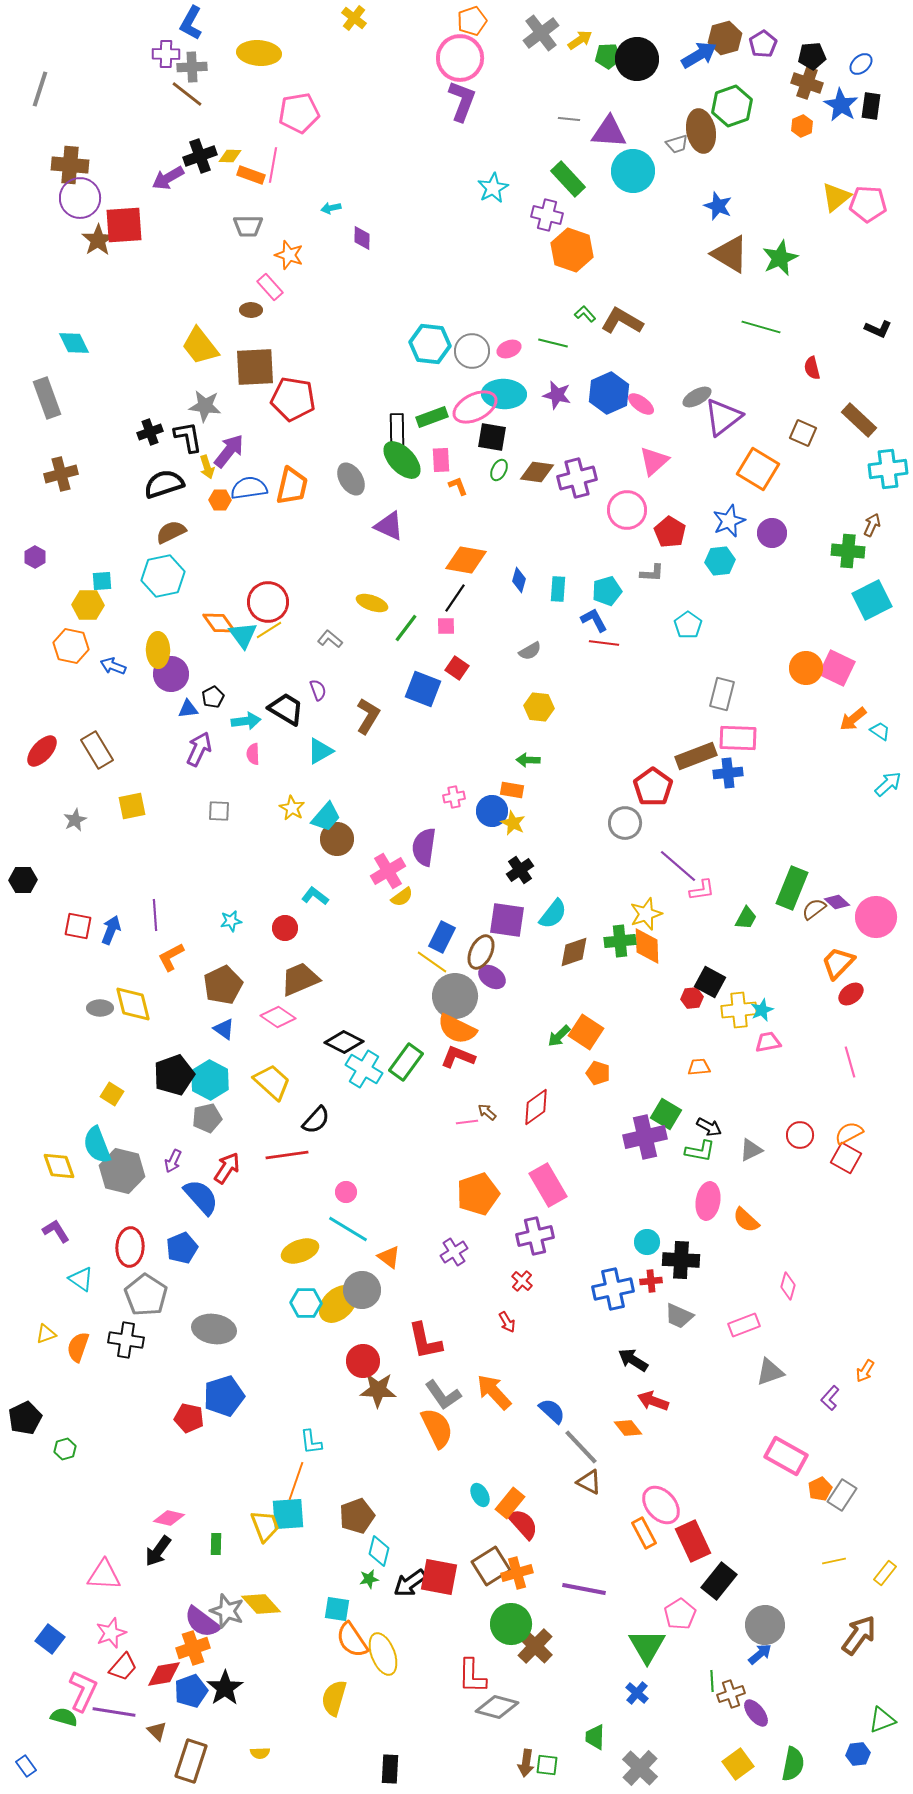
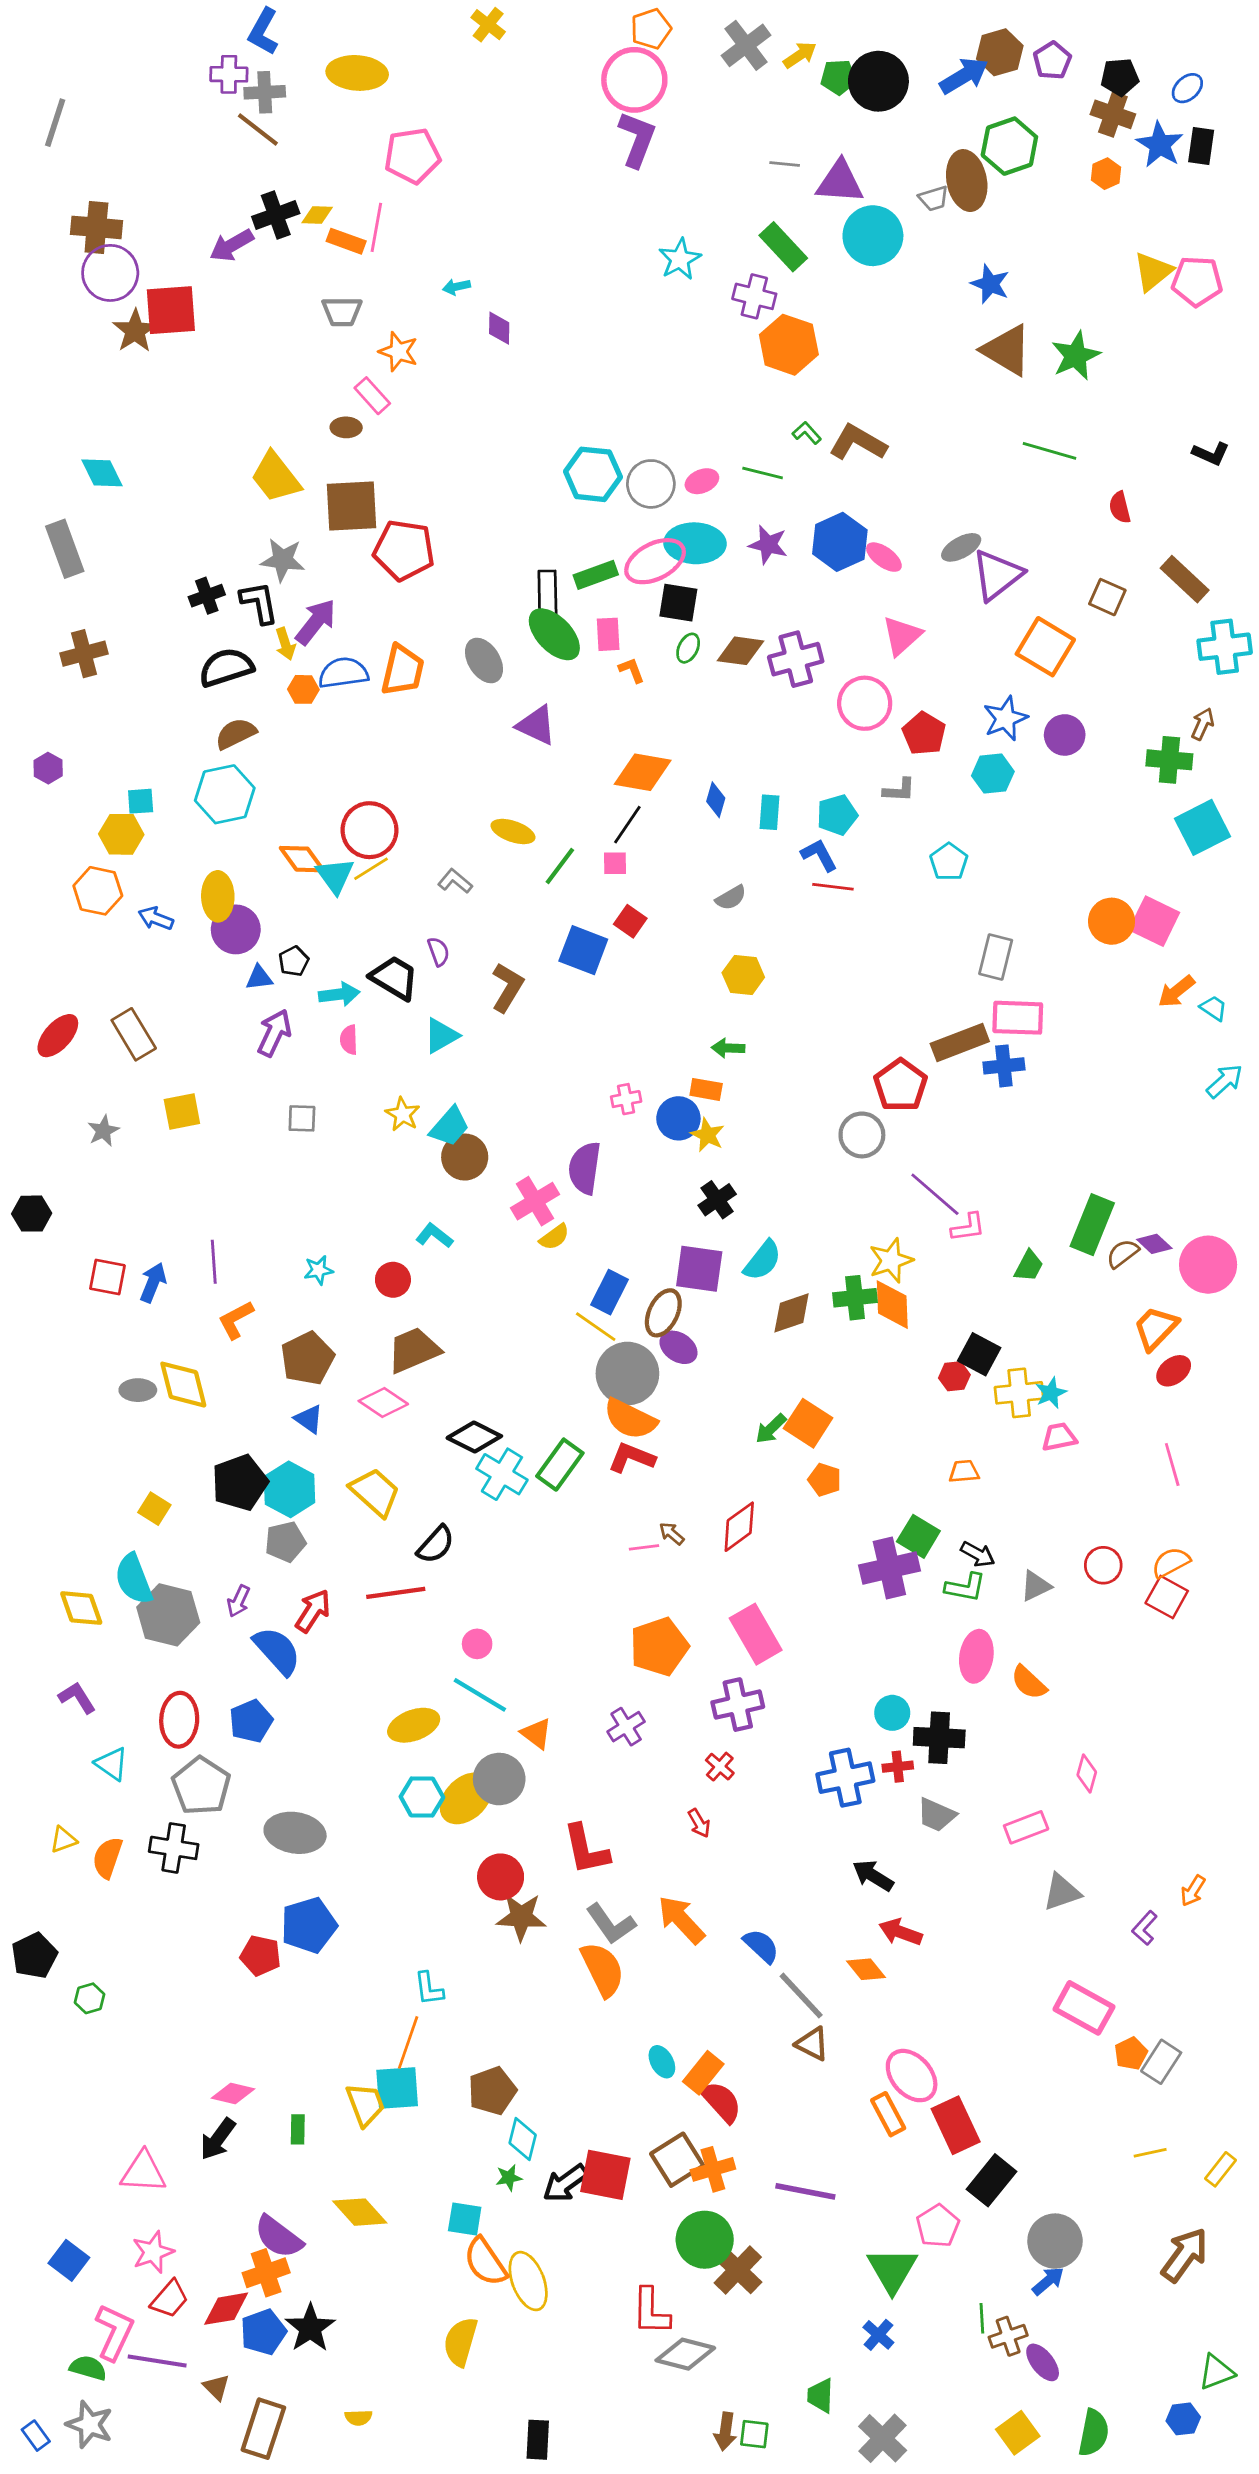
gray star: (227, 1611) -> (90, 2424), moved

